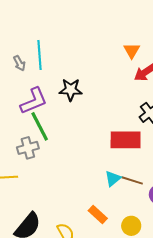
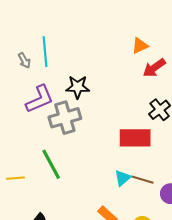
orange triangle: (132, 51) -> (140, 46), turned 36
green line: (40, 126) -> (51, 164), moved
gray cross: (28, 148) -> (65, 118), moved, size x1.4

